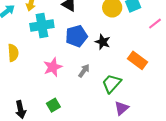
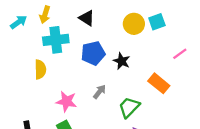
pink line: (155, 24) -> (180, 54), moved
yellow semicircle: (13, 53) -> (40, 69), moved
pink star: (53, 67) -> (66, 101), moved, turned 30

